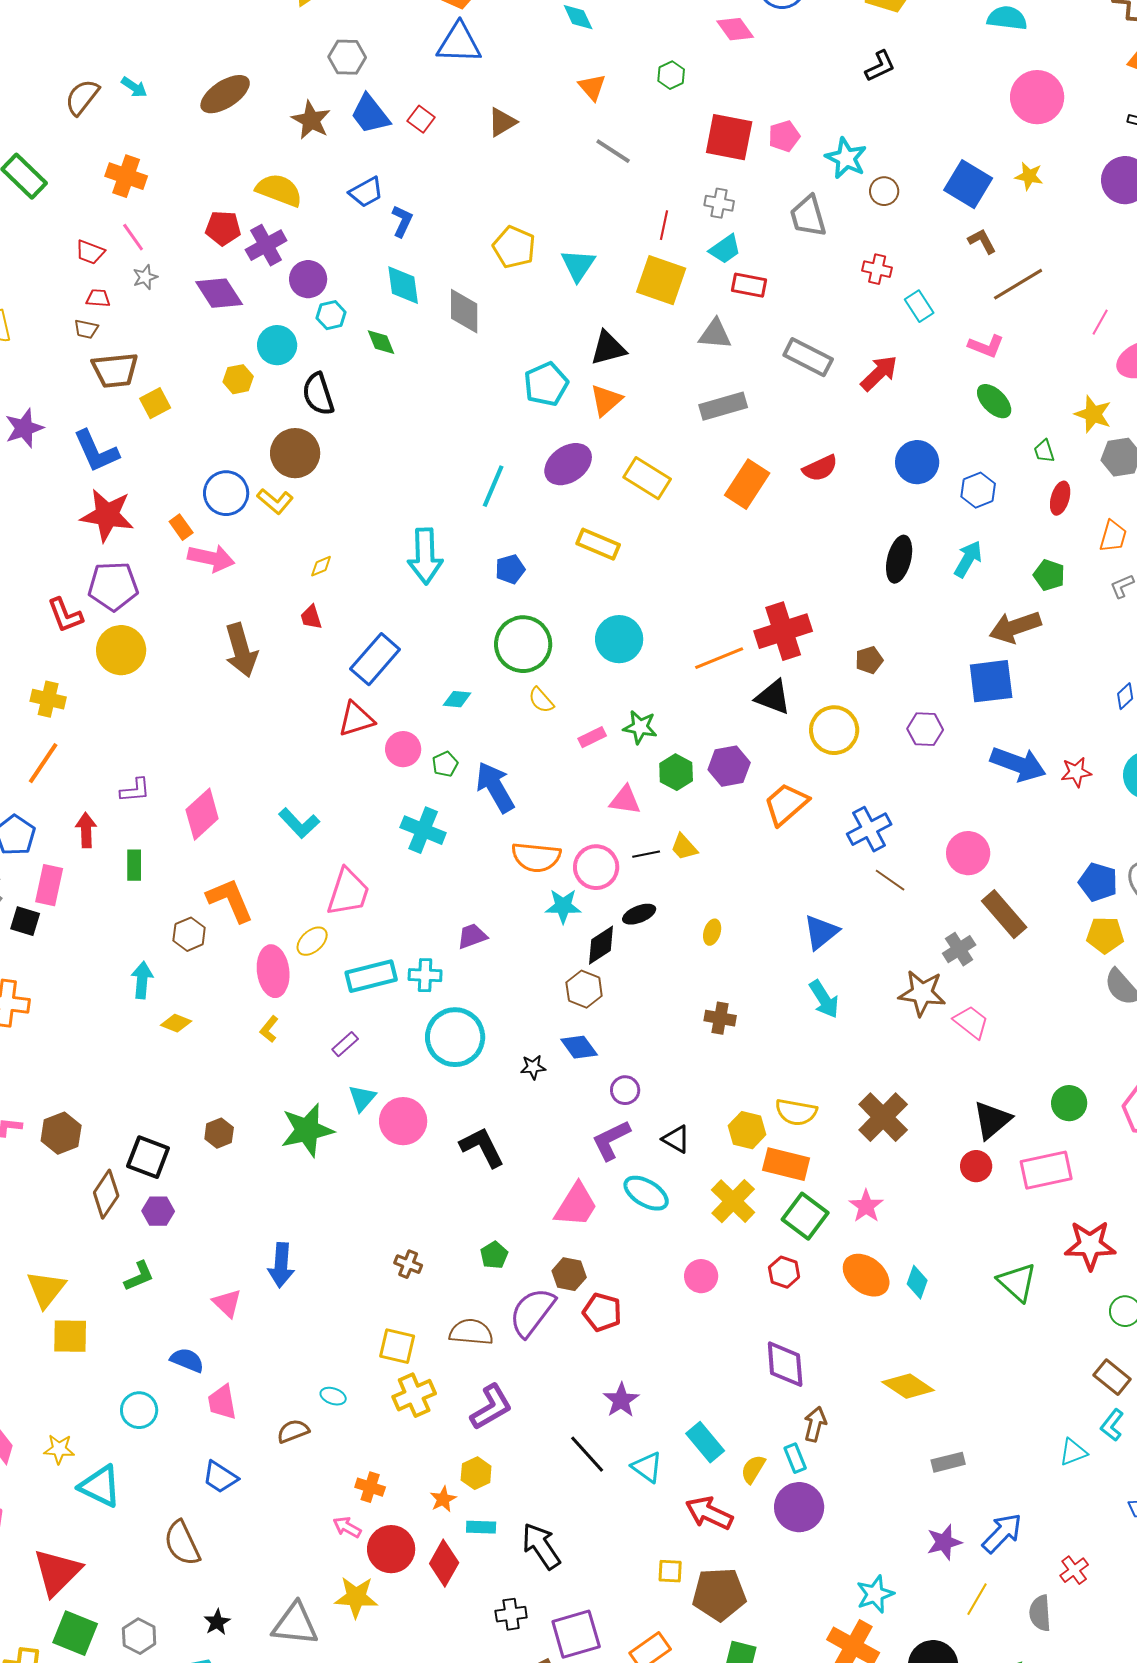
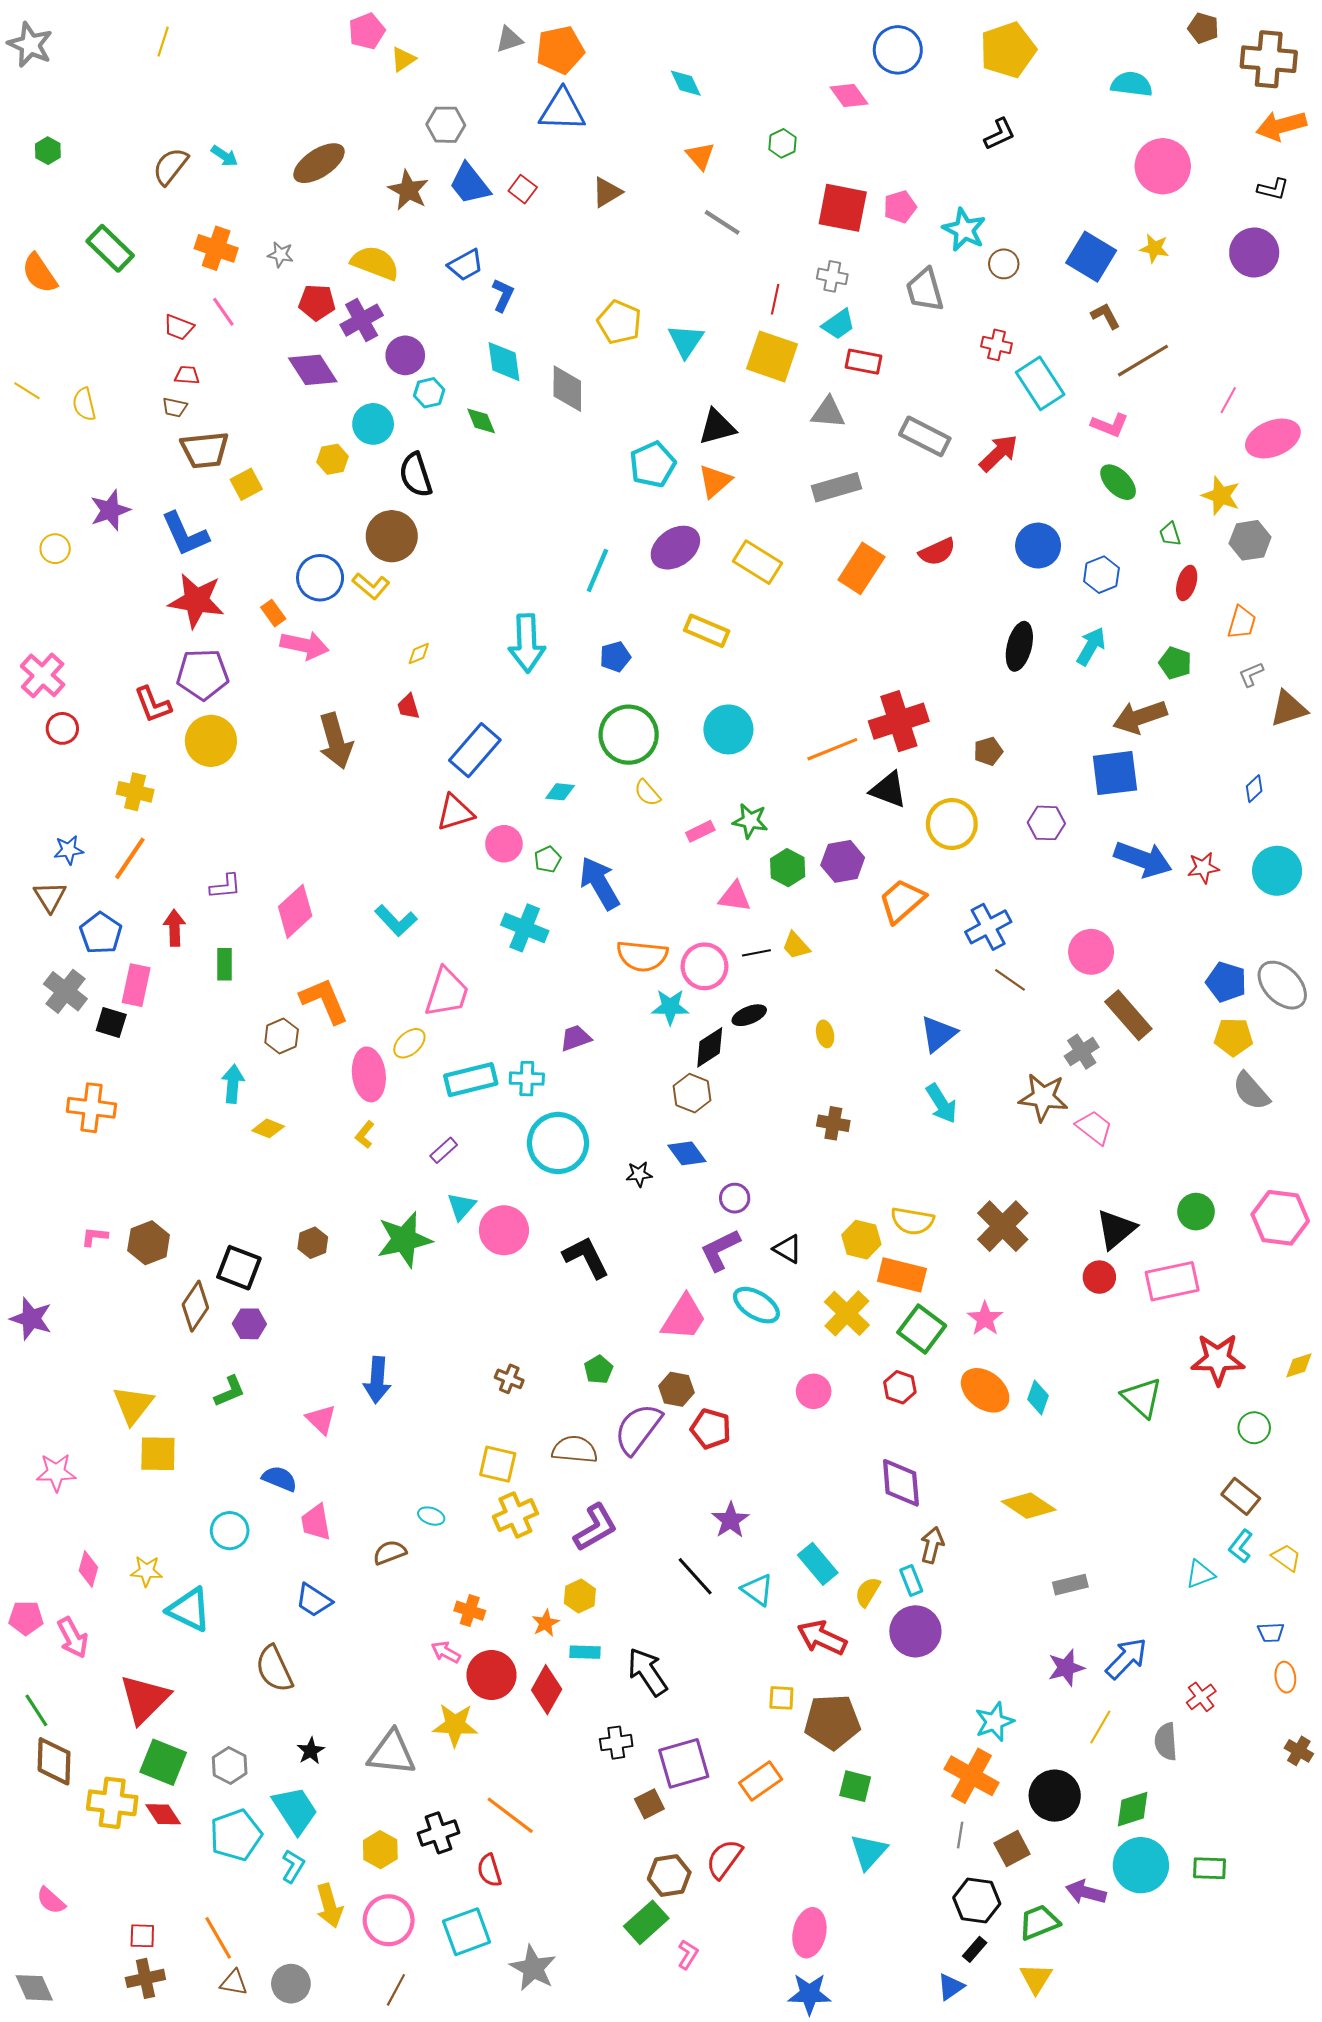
gray star: (145, 277) -> (281, 255), moved, turned 30
cyan rectangle: (919, 306) -> (1040, 383), size x1.6
yellow ellipse: (712, 932) -> (825, 1034), turned -30

